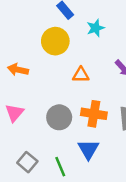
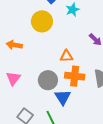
orange triangle: (81, 75) -> (66, 56), moved
blue triangle: (88, 149) -> (63, 97), moved

